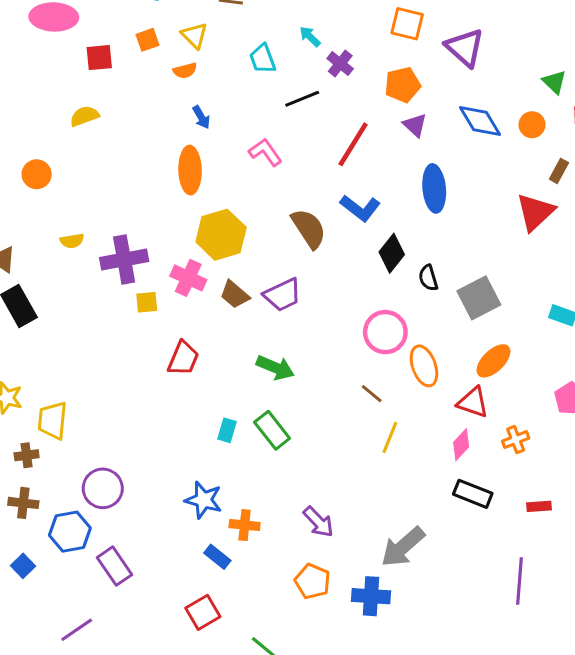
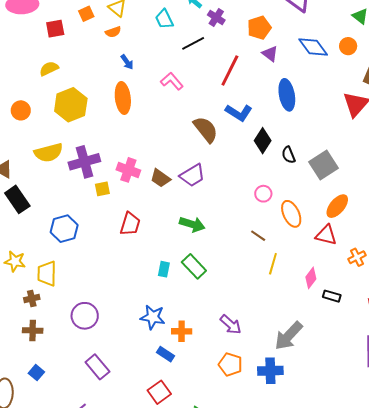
yellow hexagon: (221, 235) -> (71, 105), moved
yellow semicircle: (72, 241) -> (49, 153), size x1.8
pink circle: (385, 332) -> (263, 194), size x0.6
pink diamond: (461, 445) -> (311, 278), moved
black rectangle: (473, 494) -> (332, 296), size x0.7
blue hexagon: (70, 532) -> (64, 229), moved

